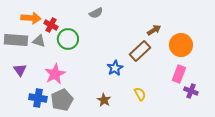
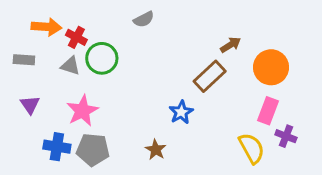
gray rectangle: (16, 40) -> (24, 60), size x0.6
gray triangle: (39, 41) -> (70, 66), moved
blue star: (115, 68) -> (181, 112), moved
yellow semicircle: (140, 94) -> (252, 148), moved, size x1.5
gray pentagon: (62, 100) -> (93, 150), turned 30

